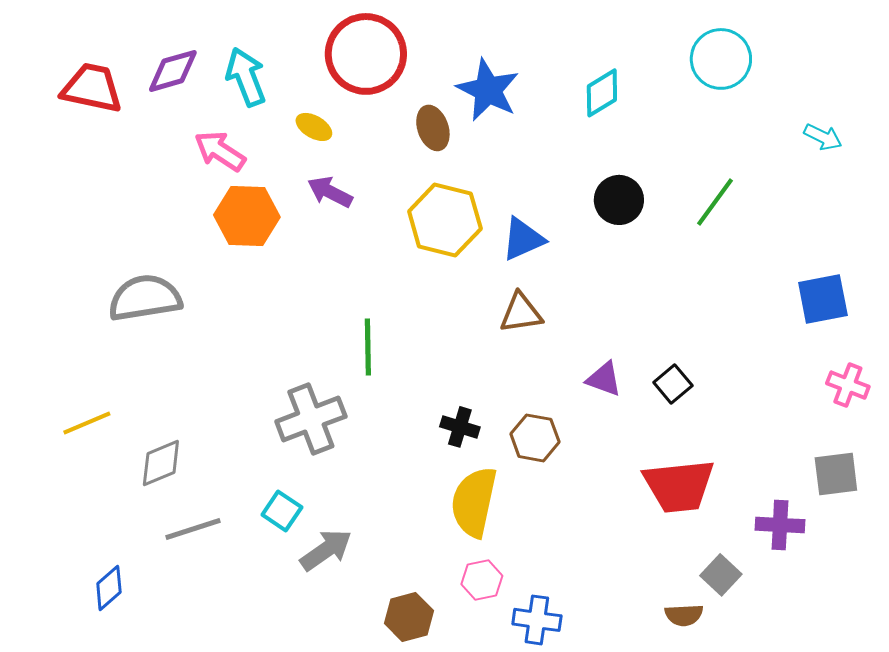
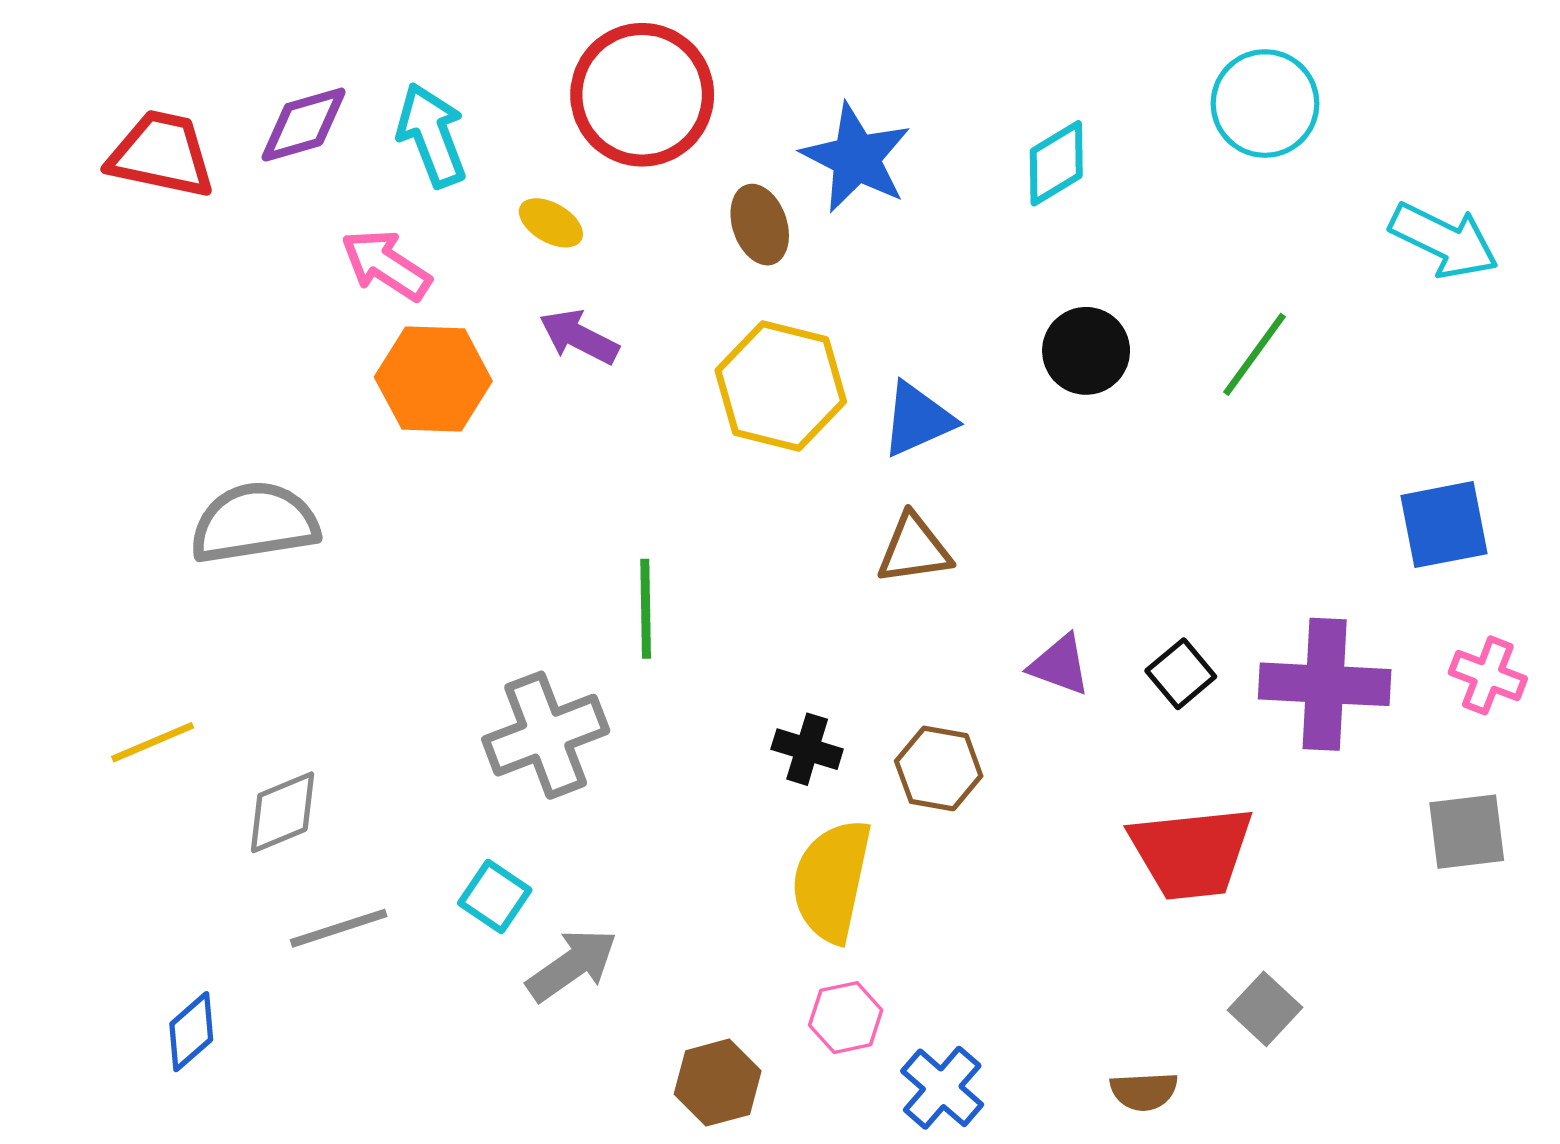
cyan arrow: (823, 137) -> (1444, 240), size x1.6
purple cross: (780, 525) -> (1325, 684), moved, size x1.5
brown semicircle: (684, 615) -> (1144, 1091), moved
blue cross: (537, 620) -> (942, 1088), turned 33

